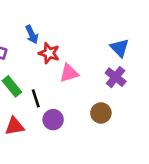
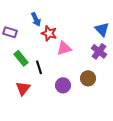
purple circle: (53, 120) -> (63, 85), moved
red triangle: (15, 126) -> (23, 88), turned -42

